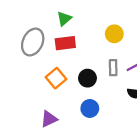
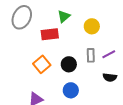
green triangle: (64, 19) -> (64, 16), moved
gray ellipse: (33, 42) -> (22, 17), moved

